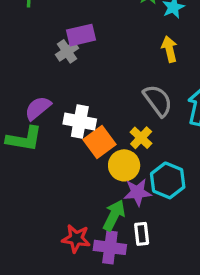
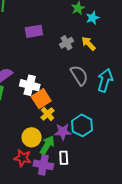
yellow arrow: (169, 49) -> (88, 44), turned -35
gray cross: (67, 51) -> (67, 43), moved
yellow cross: (141, 138) -> (48, 114), moved
yellow circle: (124, 165) -> (32, 137), moved

